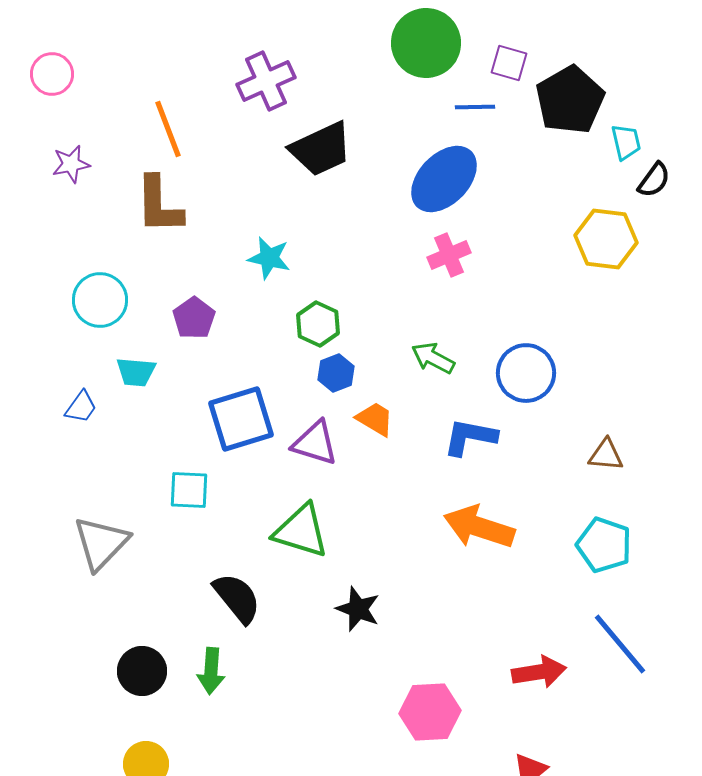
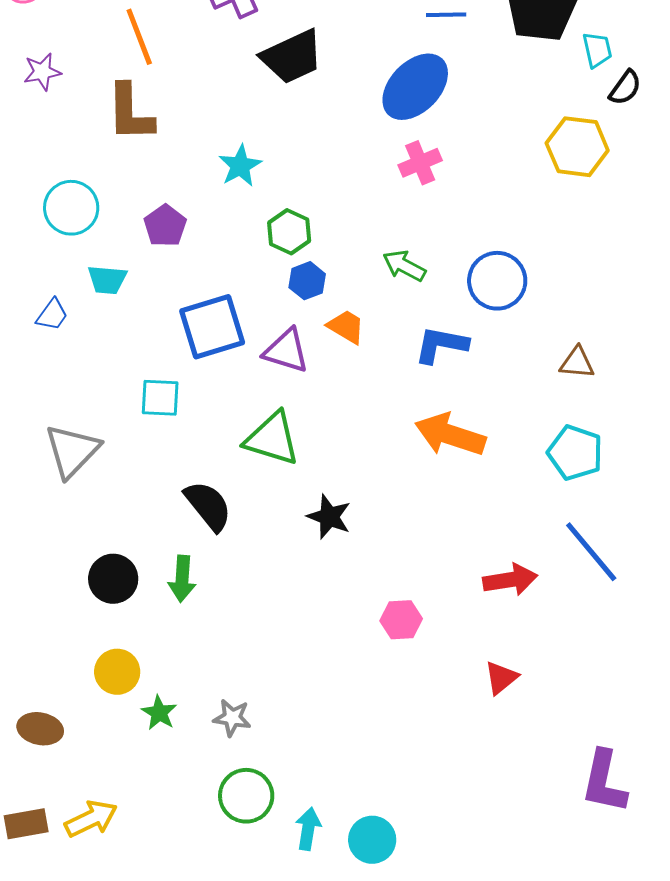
cyan star: (269, 258) -> (240, 166), turned 30
pink hexagon: (430, 712) -> (401, 620), size x0.7

